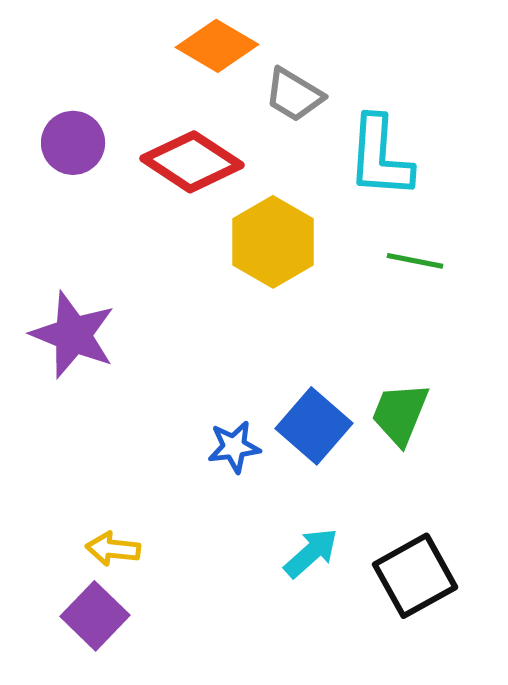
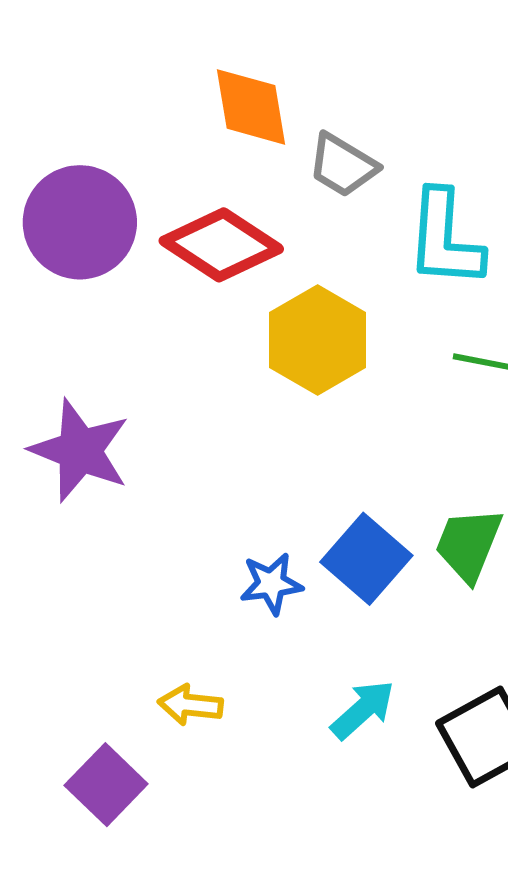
orange diamond: (217, 46) -> (251, 107), turned 50
purple circle: (73, 143) -> (80, 222), size x1.5
yellow arrow: (113, 549) -> (190, 705), moved

